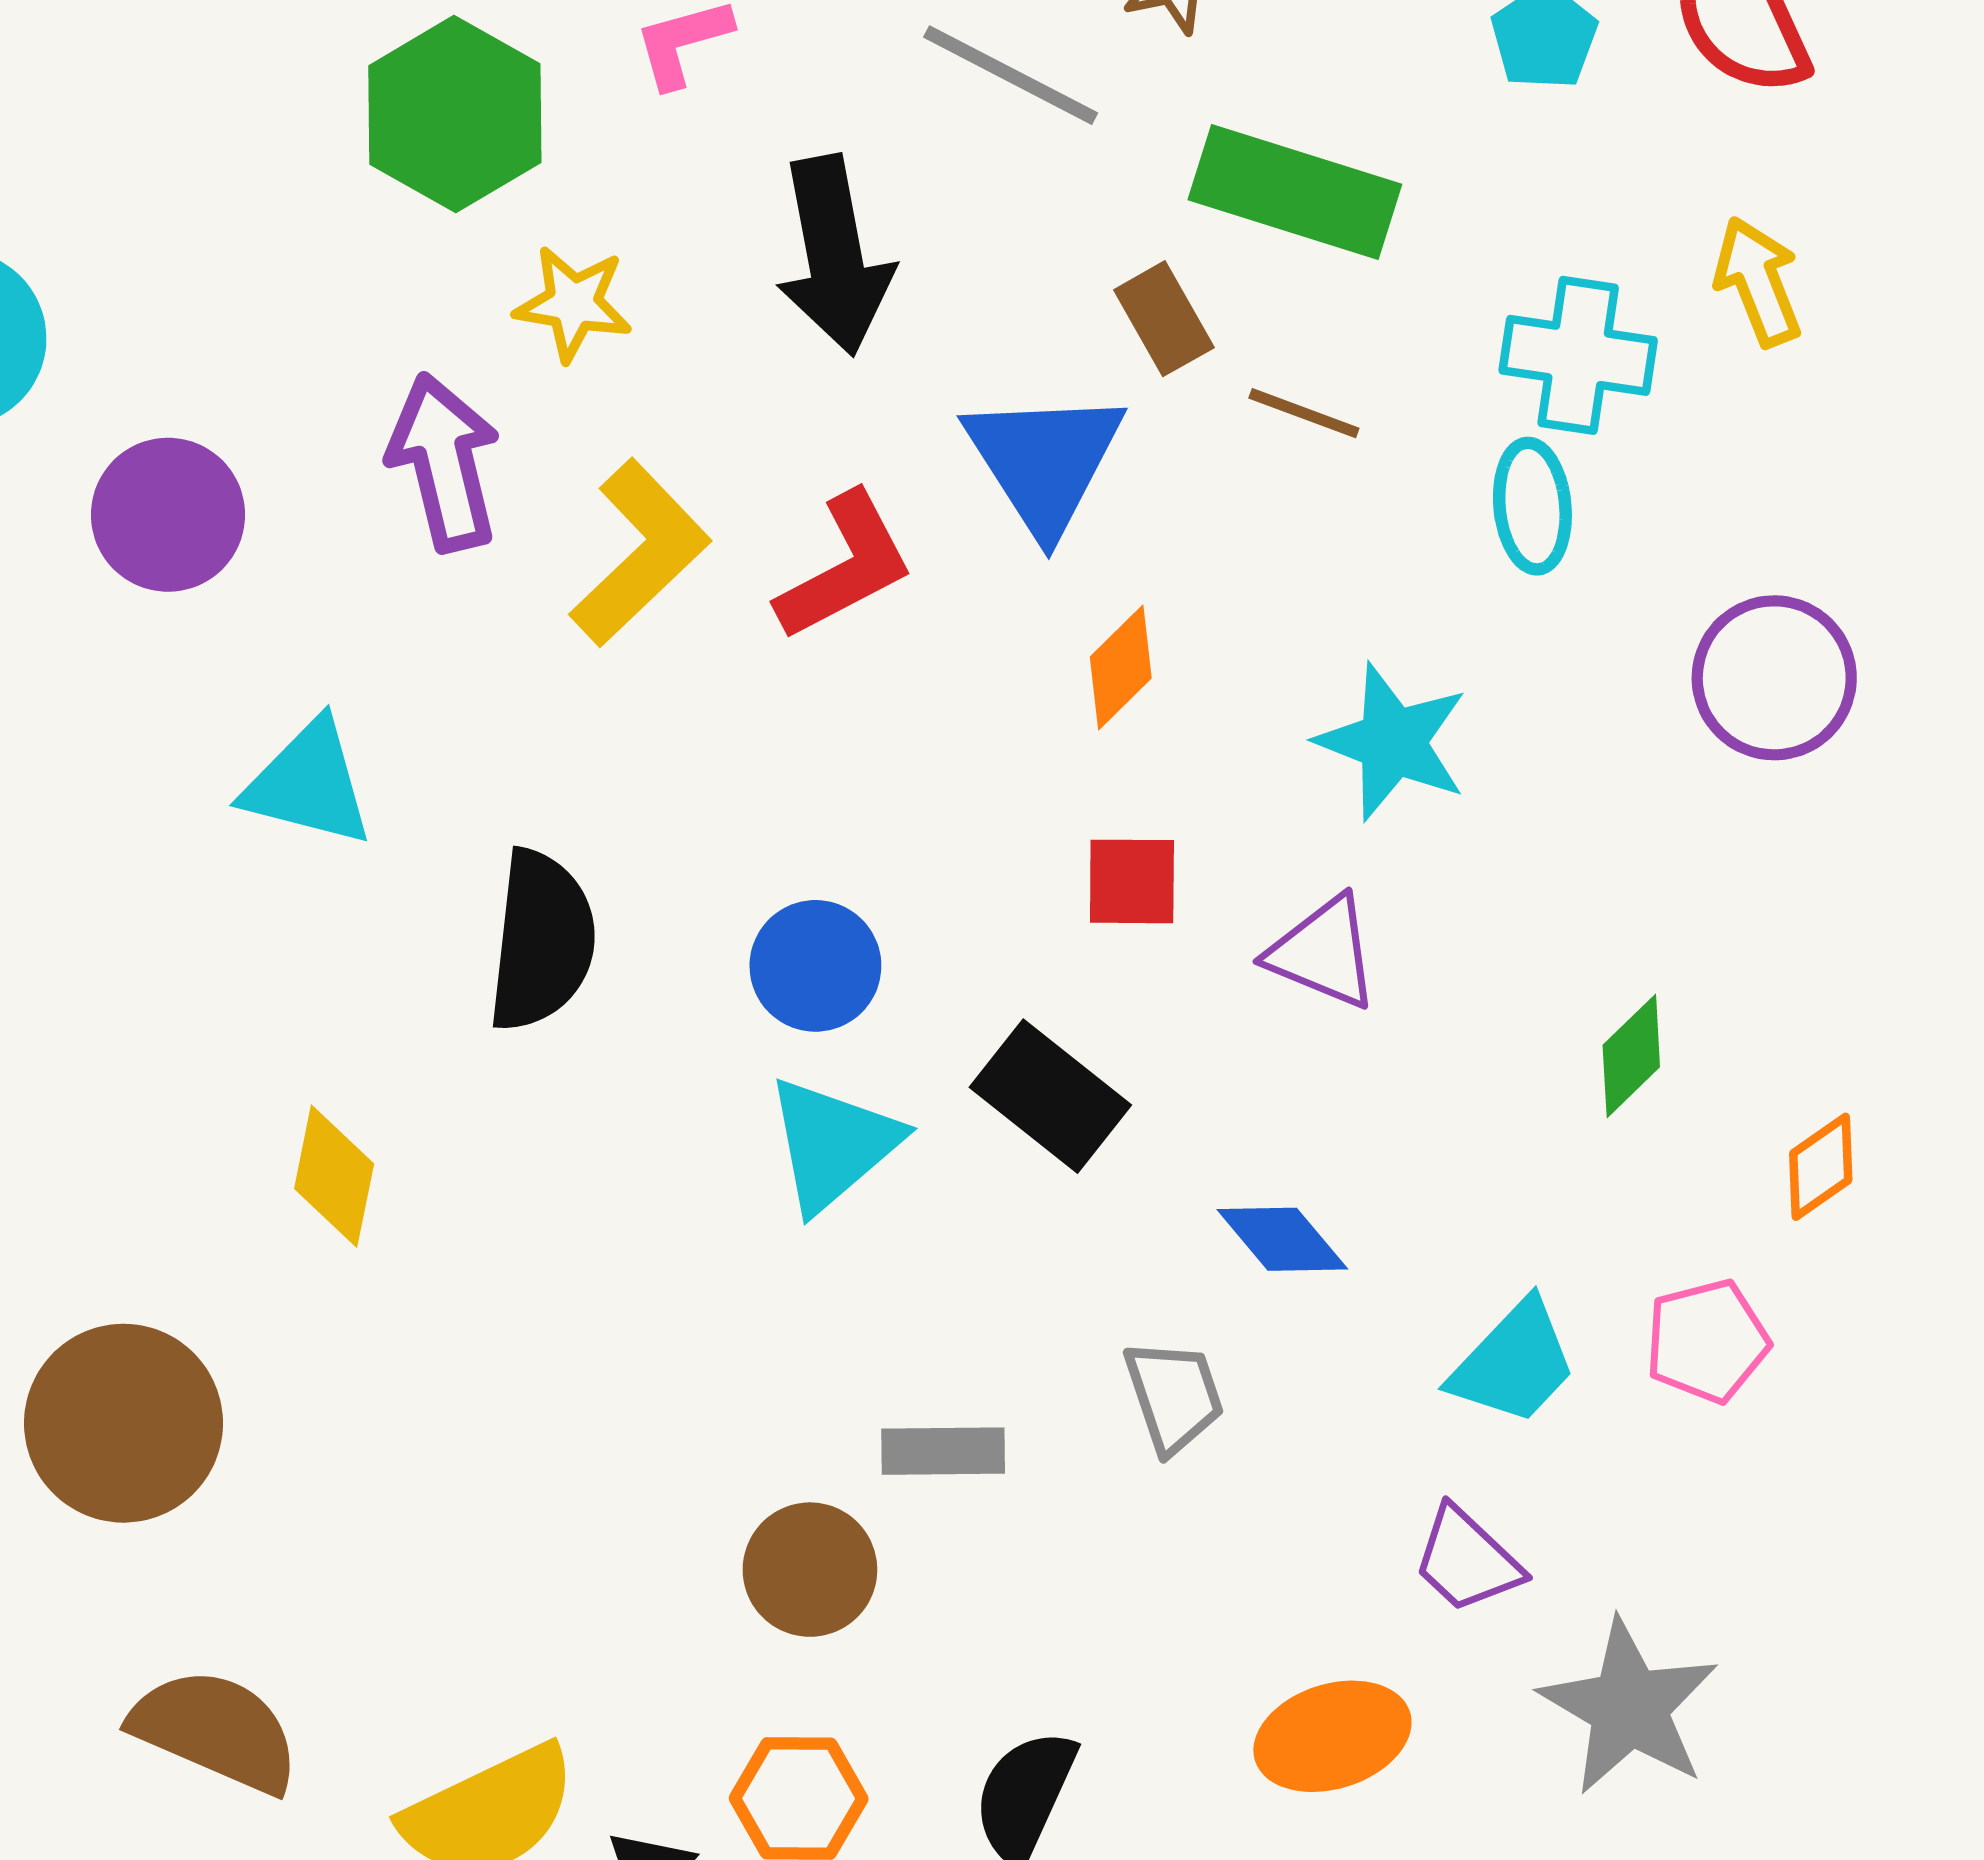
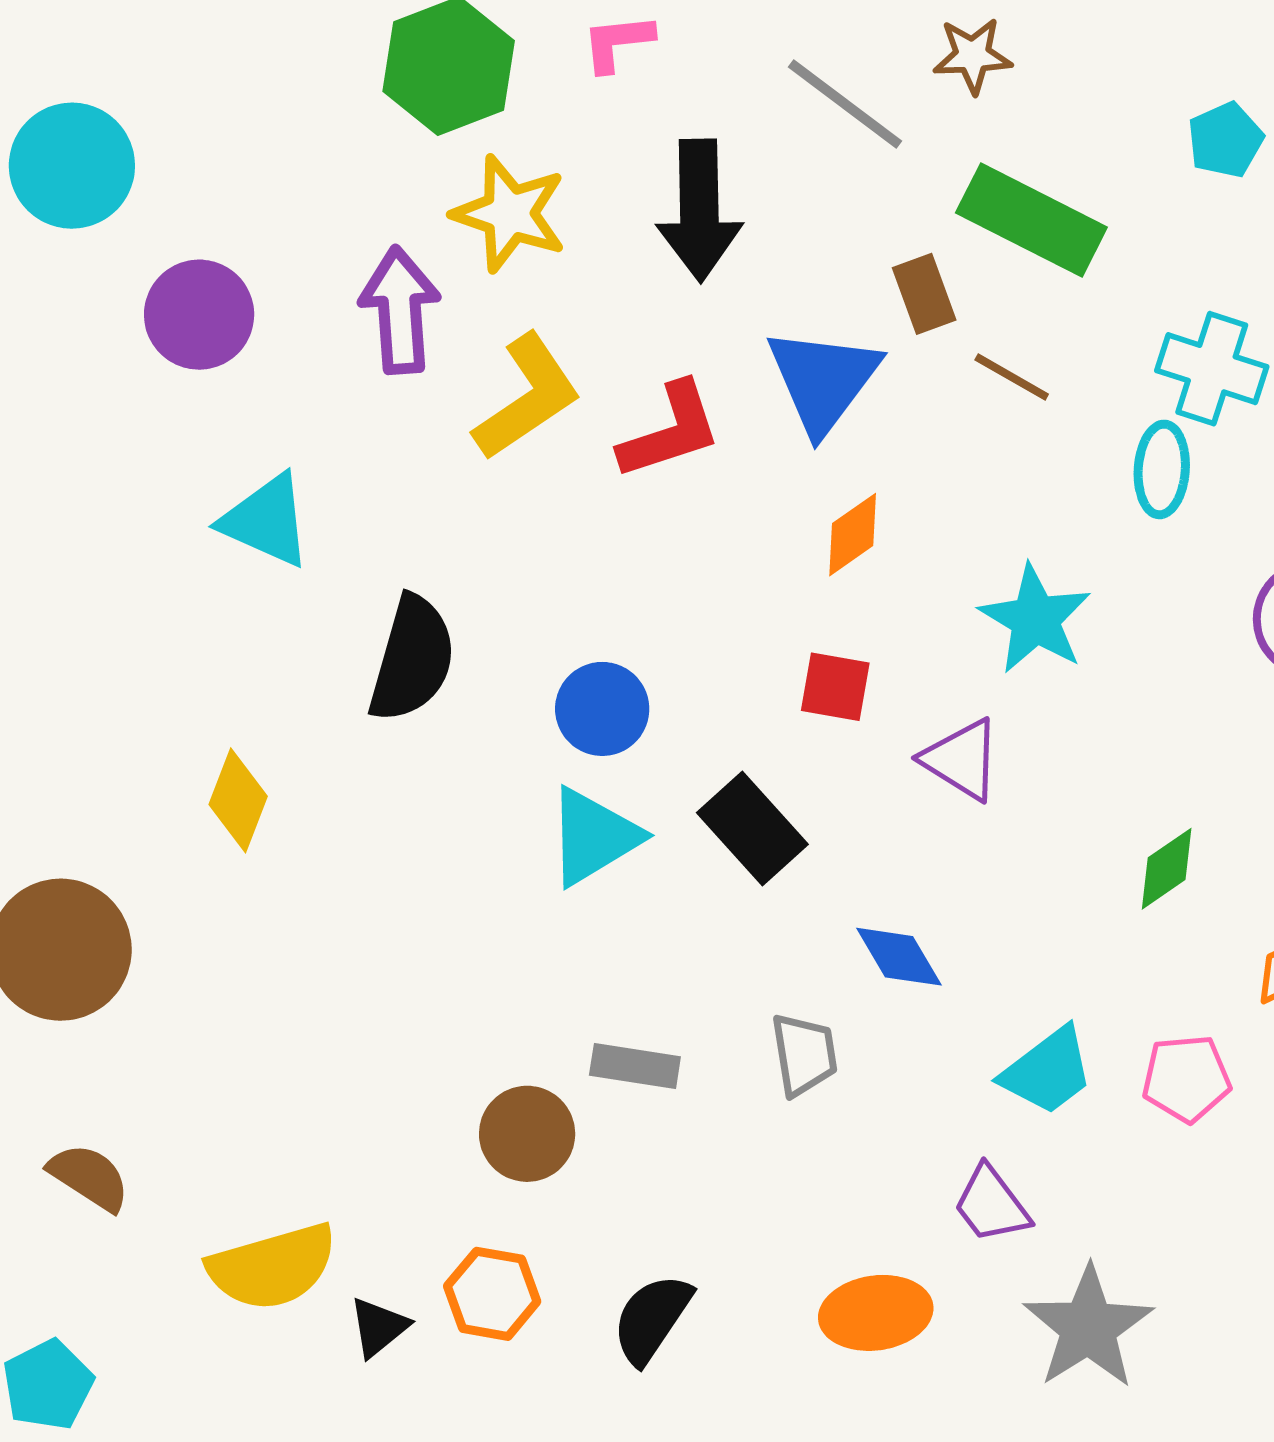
yellow star: (573, 303) -> (510, 214), size x1.4
brown semicircle: (216, 1731) -> (89, 1177), size x0.7

